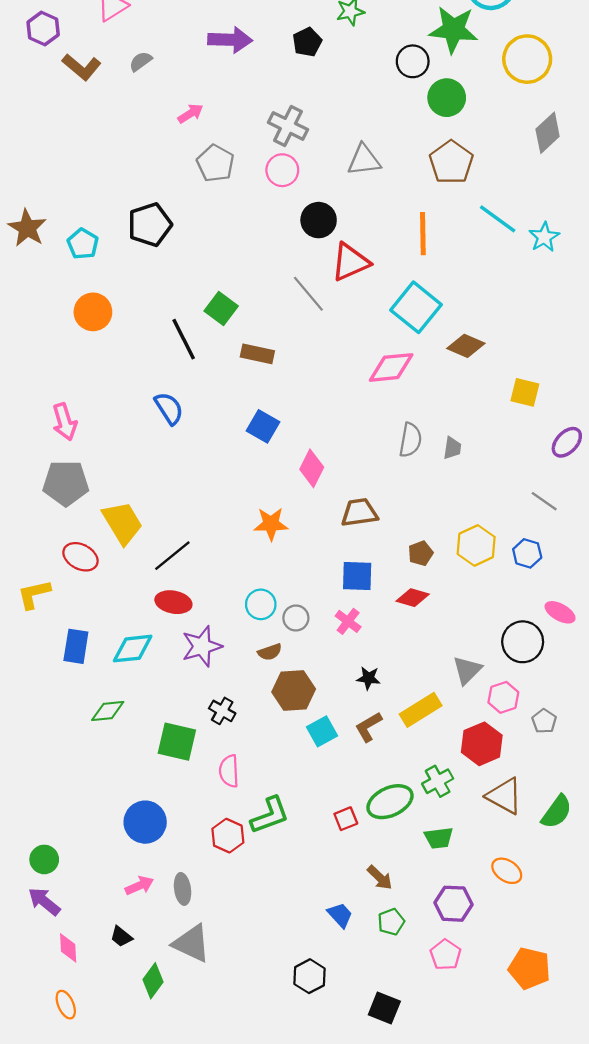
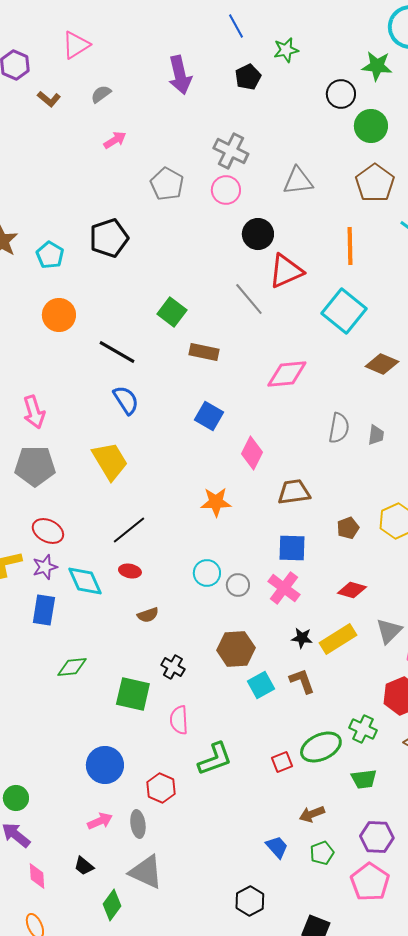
green star: (453, 30) -> (377, 66), size x0.7
purple arrow: (230, 40) -> (180, 75), turned 75
brown L-shape: (82, 67) -> (49, 99), size x0.7
pink arrow: (190, 113) -> (115, 140), moved
black line: (184, 339) -> (117, 352), moved, turned -33
brown diamond: (466, 346) -> (382, 364), moved
pink diamond: (391, 367) -> (287, 374), moved
yellow trapezoid: (122, 523) -> (110, 461), moved
red diamond: (413, 598) -> (352, 590), moved
red ellipse: (173, 602) -> (130, 571), size x0.7
pink cross: (348, 621) -> (284, 588), size x1.4
purple star: (202, 646) -> (45, 567), moved, size x0.7
cyan diamond: (133, 649) -> (85, 581), moved, turned 72
brown semicircle: (270, 652) -> (148, 615), moved
yellow rectangle: (421, 710) -> (338, 639), moved
brown L-shape: (368, 727) -> (302, 681), turned 100
green cross: (438, 781) -> (363, 729), turned -36
red hexagon: (228, 836) -> (161, 788), moved
brown arrow: (380, 878) -> (312, 814), turned 115
pink pentagon: (446, 955) -> (370, 882), size x1.4

